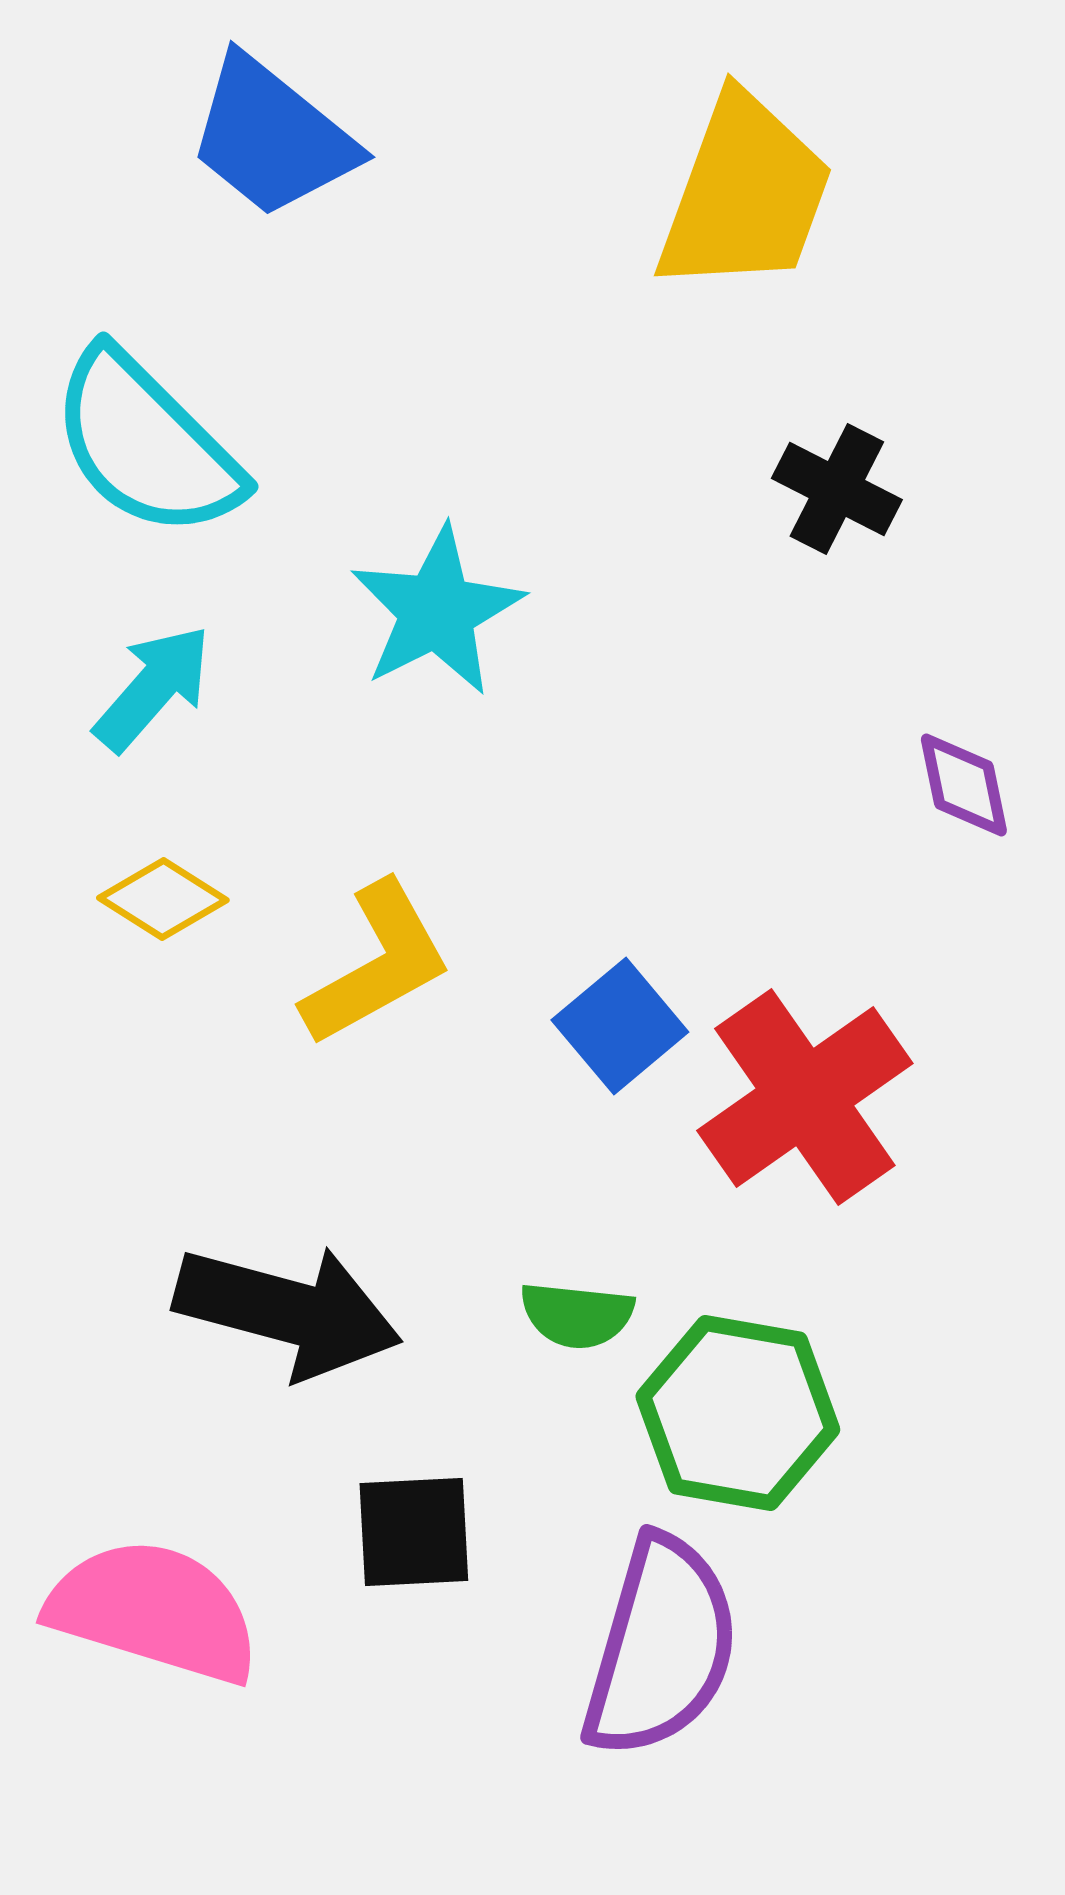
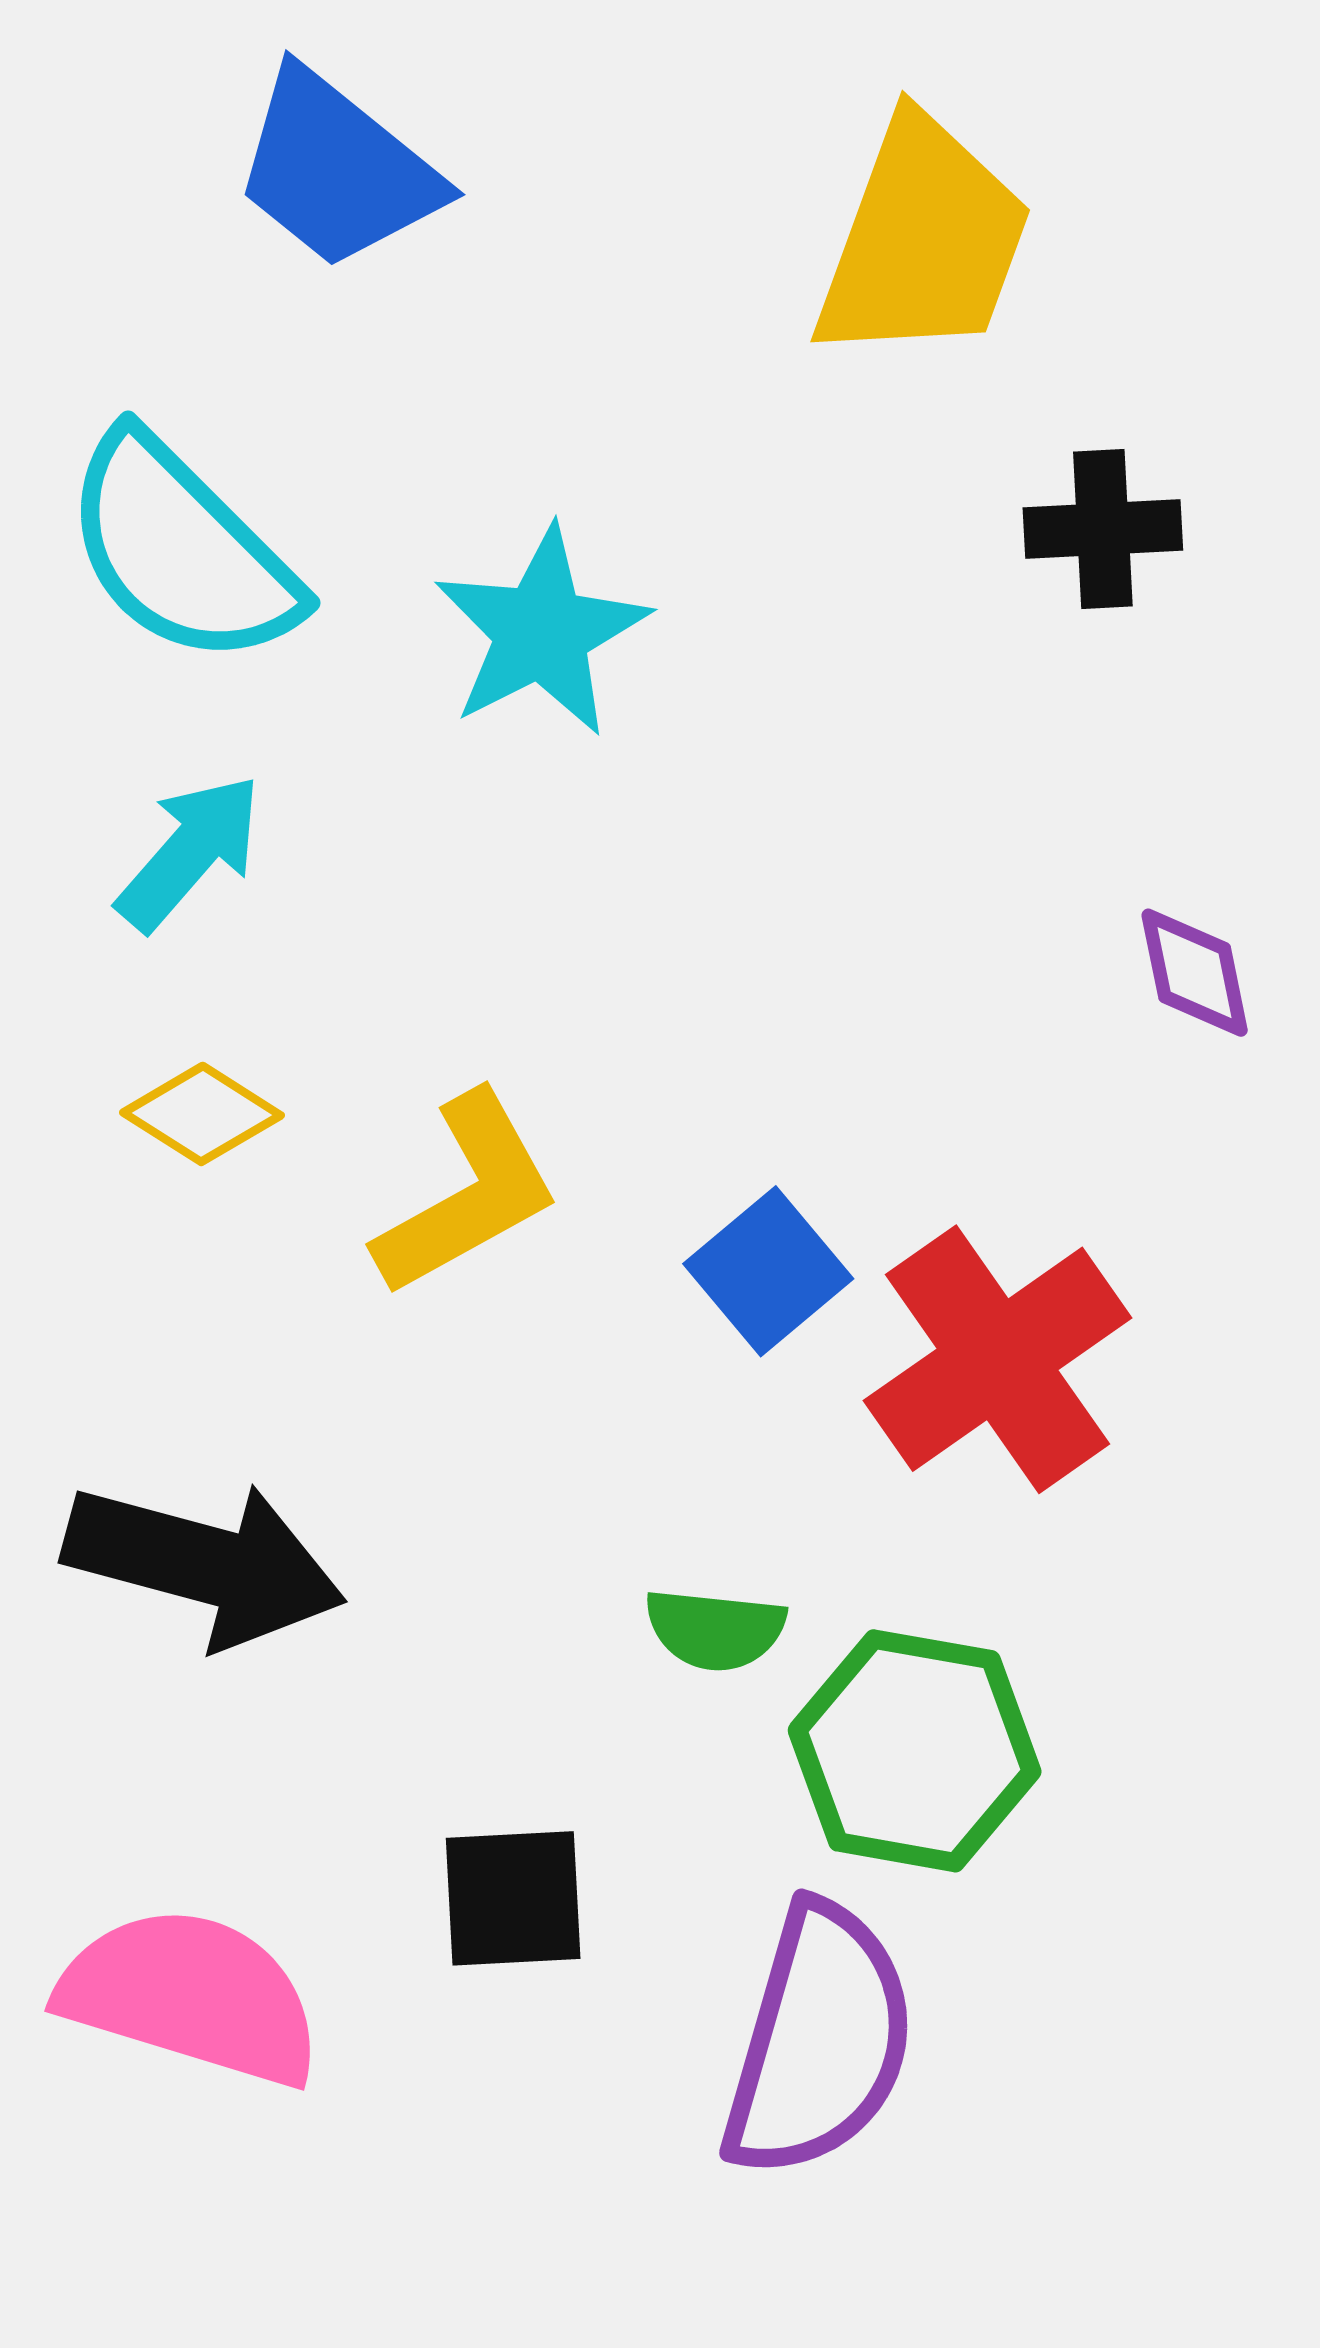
black cross: (837, 489) -> (1103, 529), moved, turned -30
cyan star: (437, 611) -> (542, 632), moved
black arrow: (288, 1311) -> (204, 1564), moved

